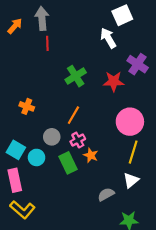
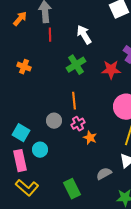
white arrow: (108, 38) -> (84, 35), moved
orange cross: (27, 106) -> (24, 67), moved
orange line: (73, 115) -> (74, 101), turned -36
cyan circle: (37, 157) -> (40, 150), moved
green rectangle: (68, 163) -> (72, 189), moved

